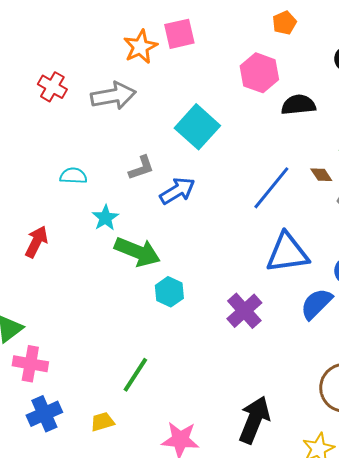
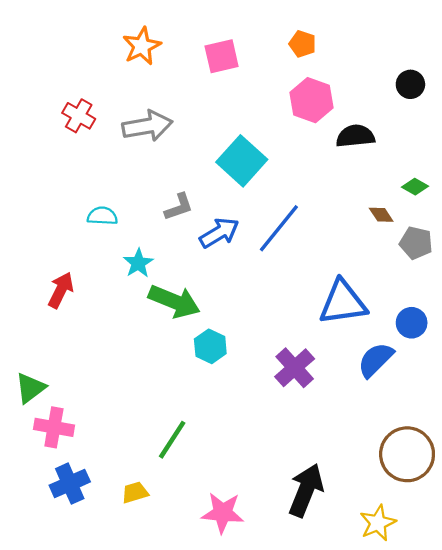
orange pentagon: (284, 23) -> (302, 44), moved, turned -30
orange star: (140, 47) -> (142, 46), moved
blue line: (271, 188) -> (279, 228), moved

